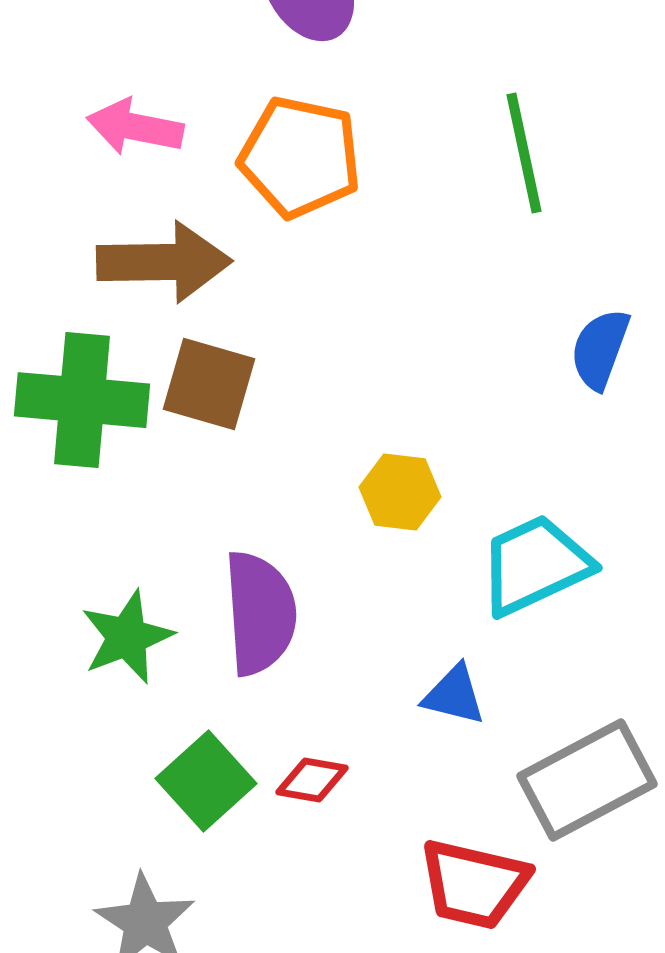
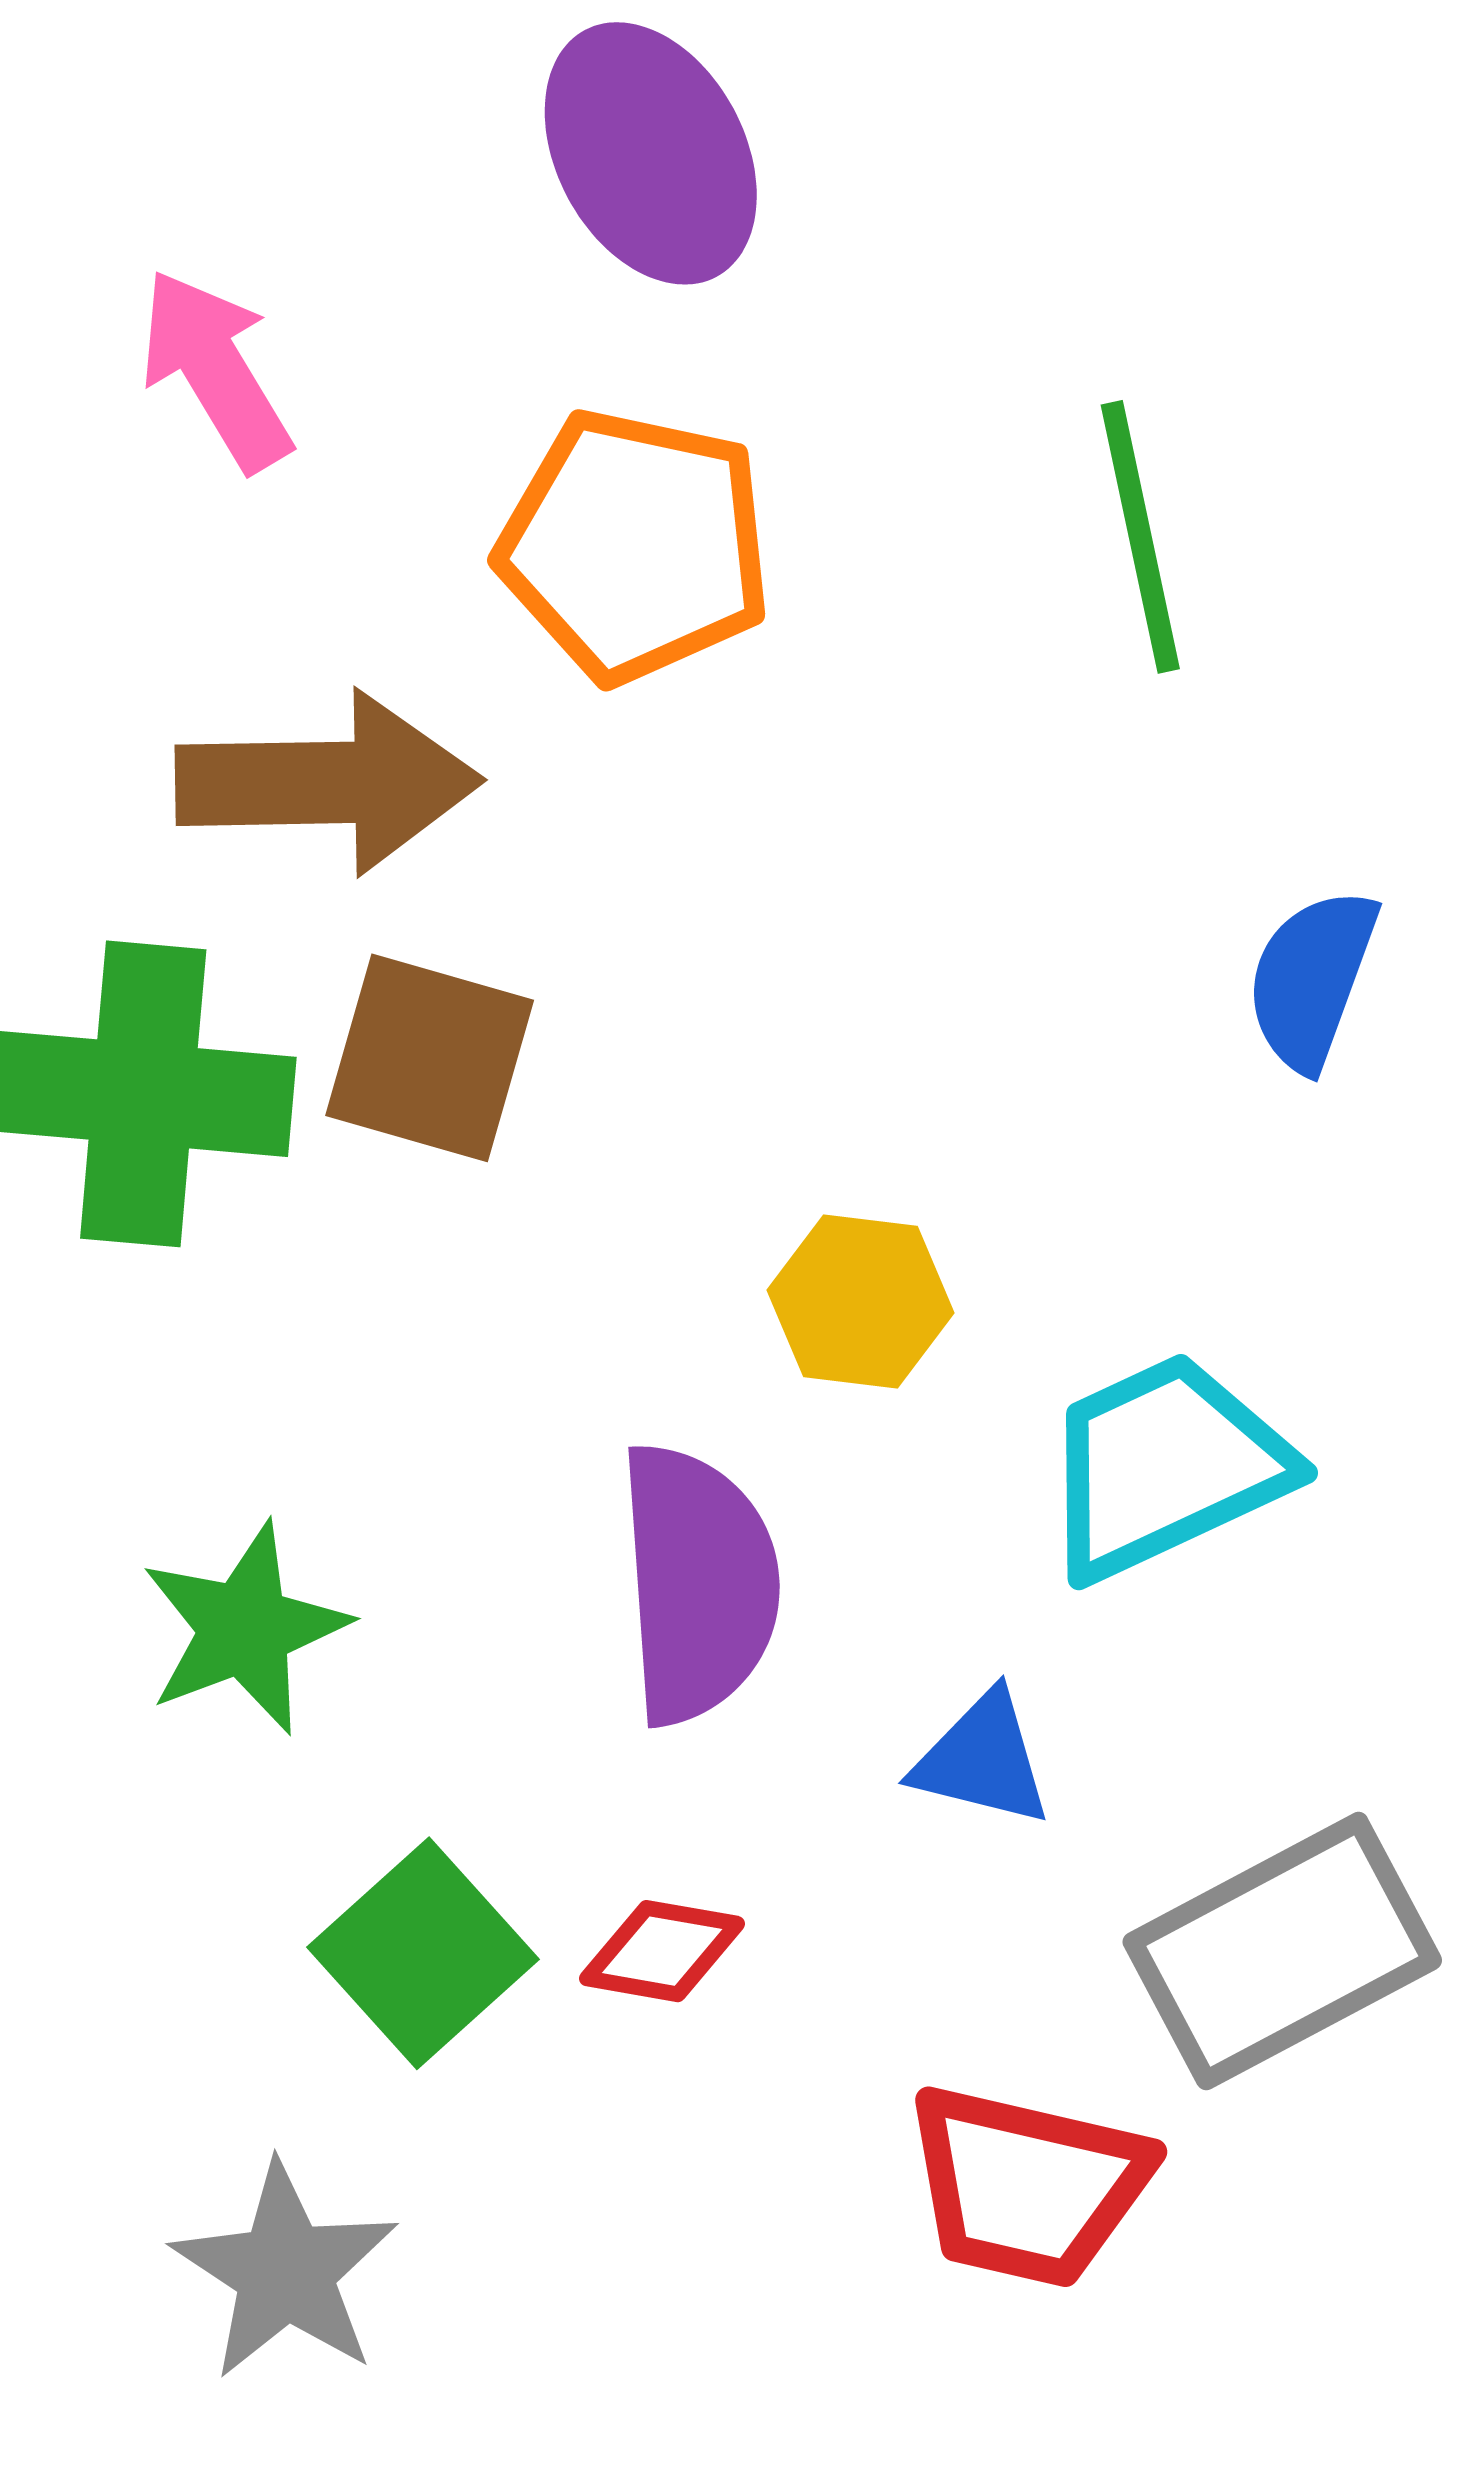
pink arrow: (135, 127) -> (215, 370), moved, turned 48
purple semicircle: (260, 613) -> (698, 1583), moved

